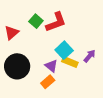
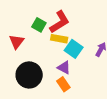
yellow rectangle: (70, 62) -> (59, 39), moved
orange rectangle: (48, 82) -> (63, 84), turned -72

